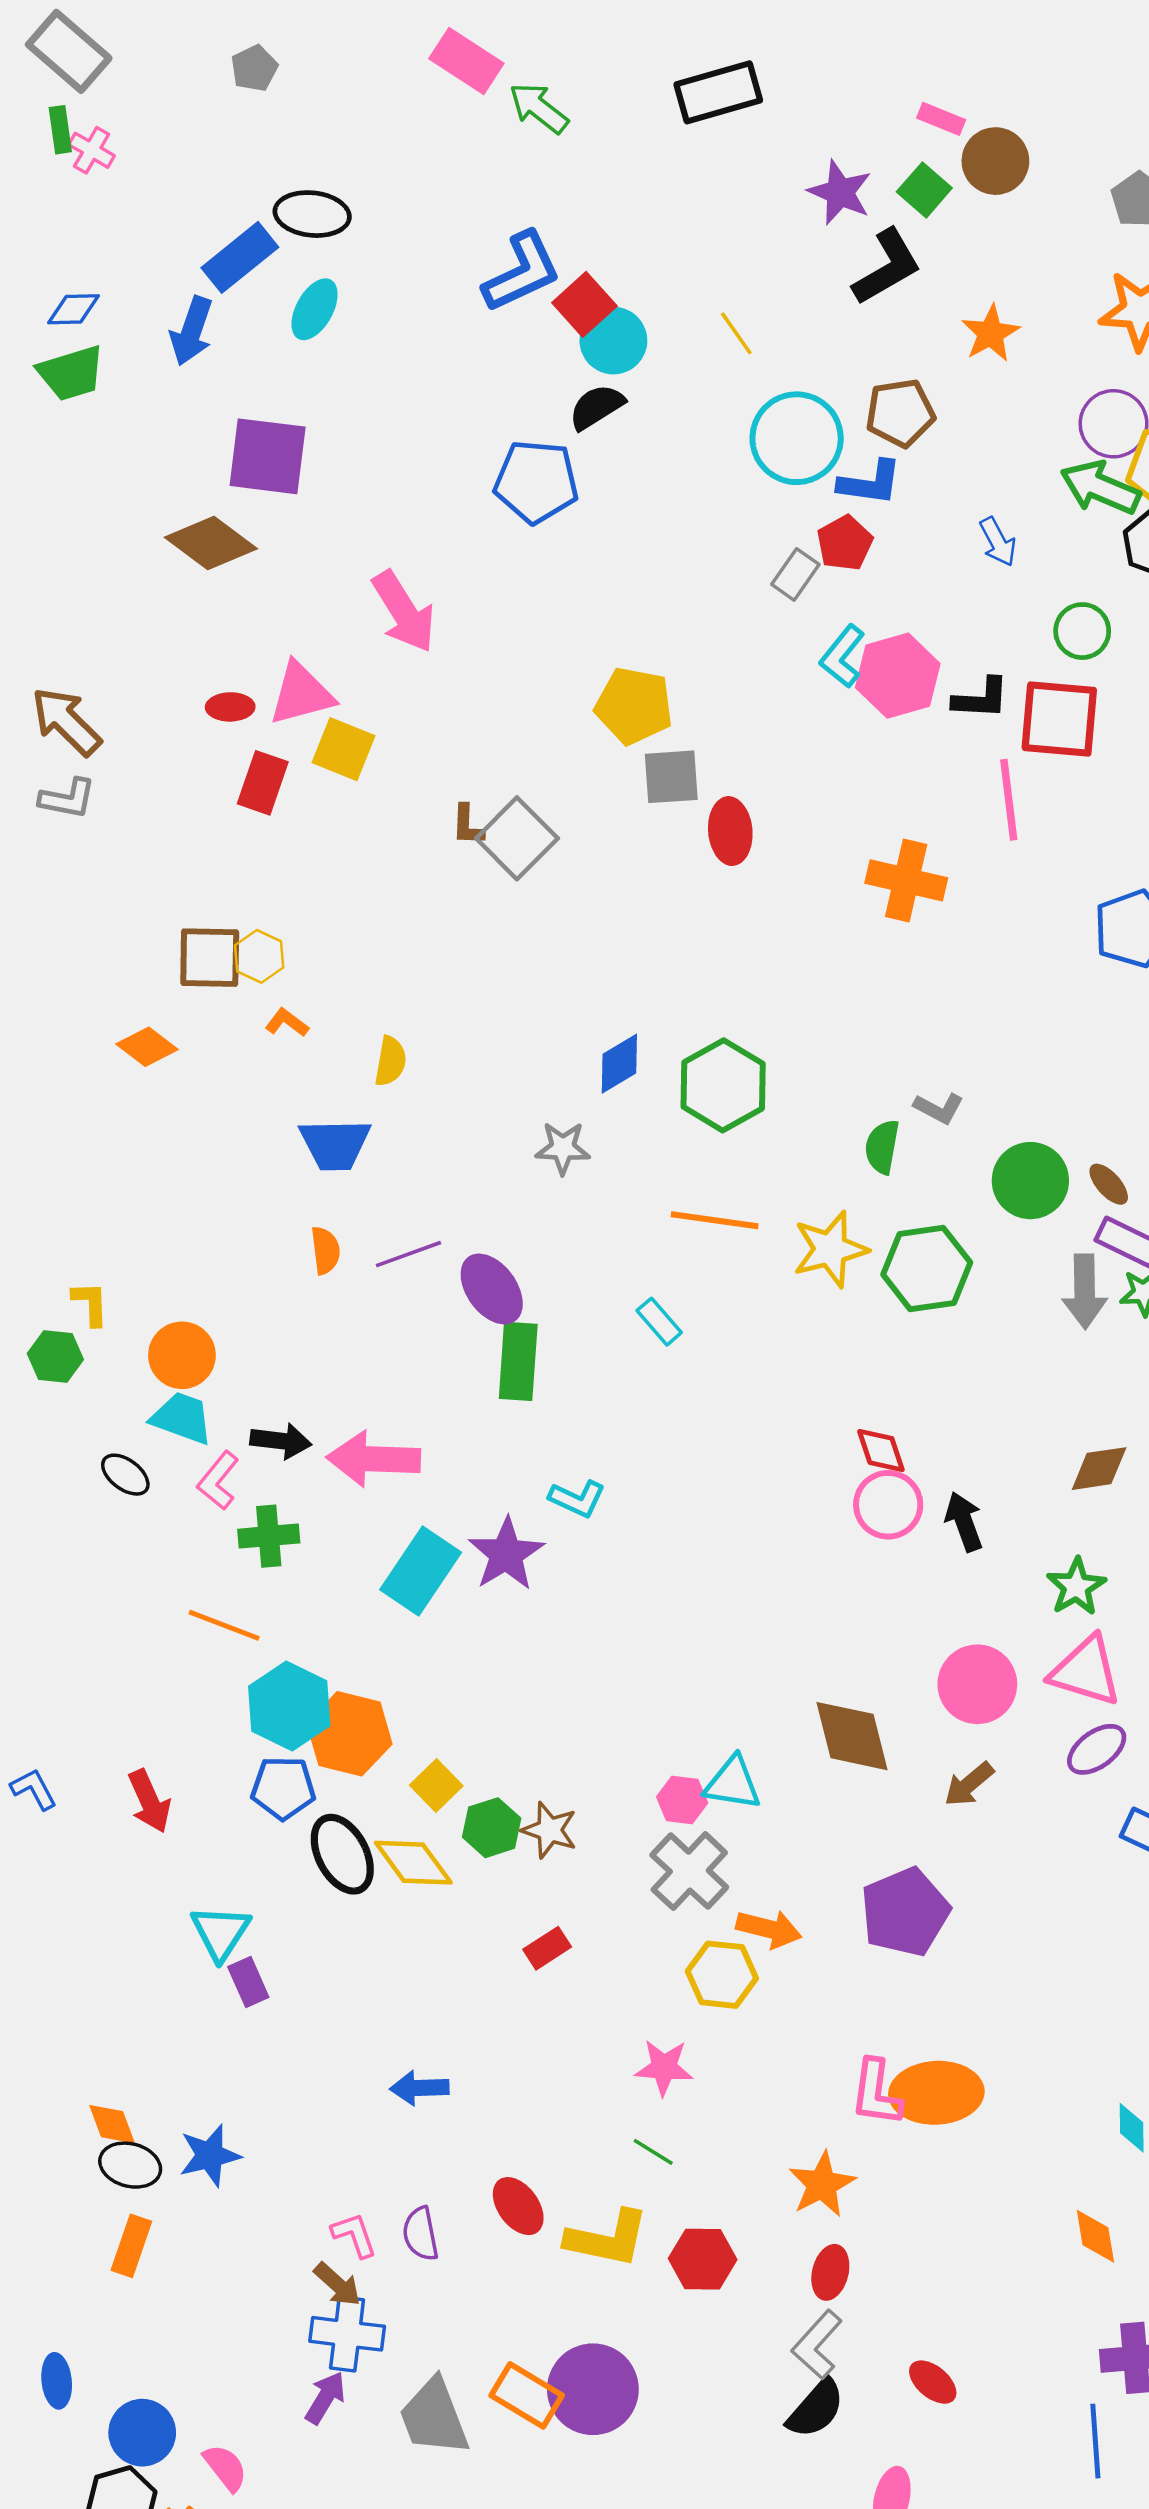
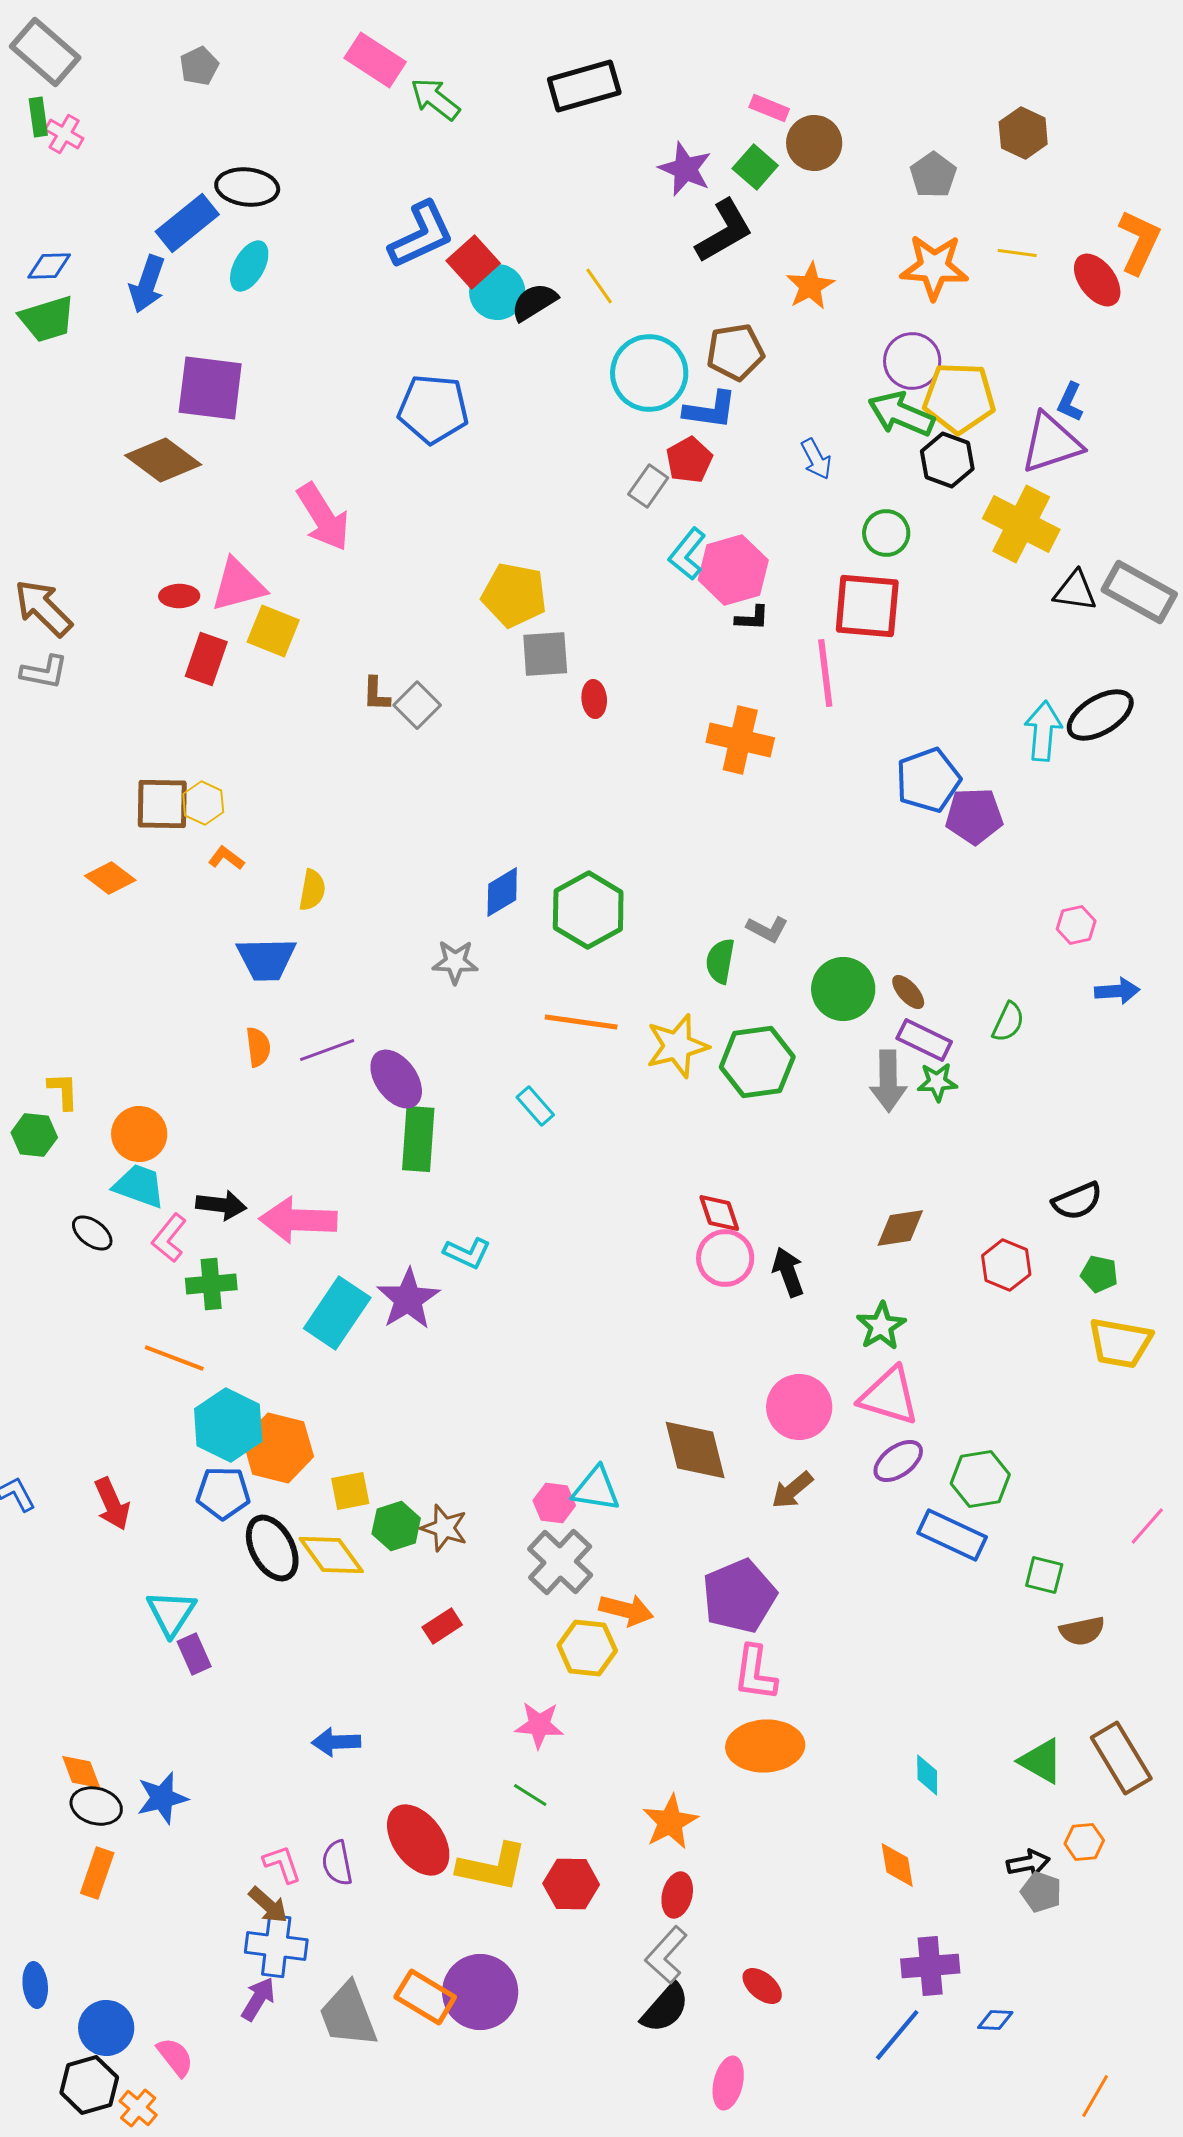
black semicircle: (597, 407) -> (534, 302), moved
black L-shape: (981, 699) -> (752, 618), moved, size x0.7
red ellipse: (730, 831) -> (594, 699), size x0.7
gray square: (517, 838) -> (417, 705), size x0.7
yellow square: (436, 1786) -> (350, 1491), turned 33
pink L-shape: (876, 2093) -> (755, 1673), moved
red ellipse: (518, 2206) -> (418, 1840), size x1.5
blue line: (1095, 2441) -> (897, 2035), turned 44

